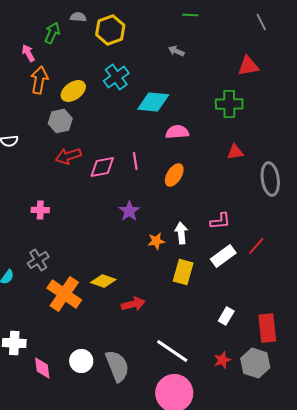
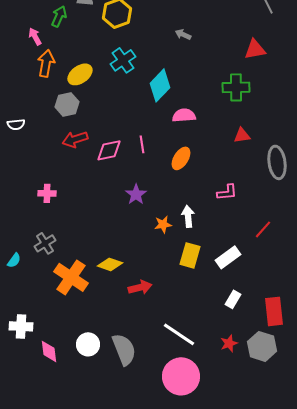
cyan diamond: (153, 102) -> (160, 85), turned -52
pink L-shape: (220, 221) -> (227, 192), moved
white rectangle: (223, 256) -> (228, 257), moved

